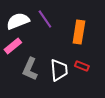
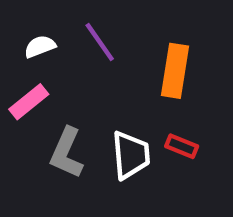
white semicircle: (18, 21) -> (40, 46), size x0.6

